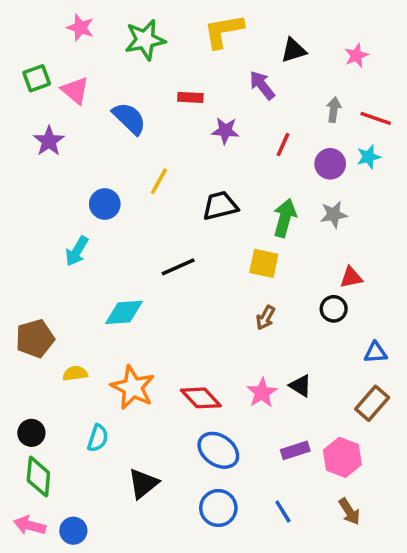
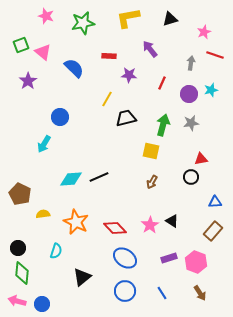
black triangle: (293, 50) -> (170, 19), moved
red line: (376, 118) -> (215, 55), moved
yellow line: (159, 181) -> (107, 99), moved
black line: (178, 267) -> (99, 177), moved
brown pentagon: (35, 339) -> (20, 194), turned -30

